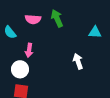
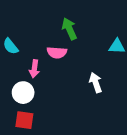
pink semicircle: (33, 19) -> (57, 53), moved

